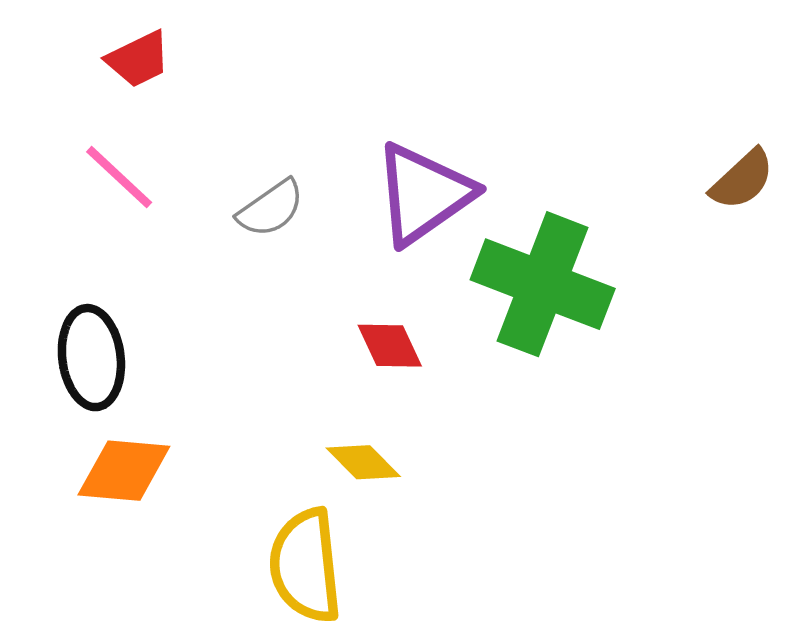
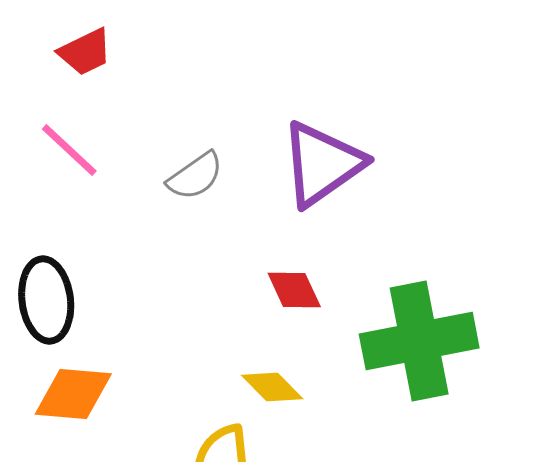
green cross: (543, 284) -> (419, 341), moved, turned -32

